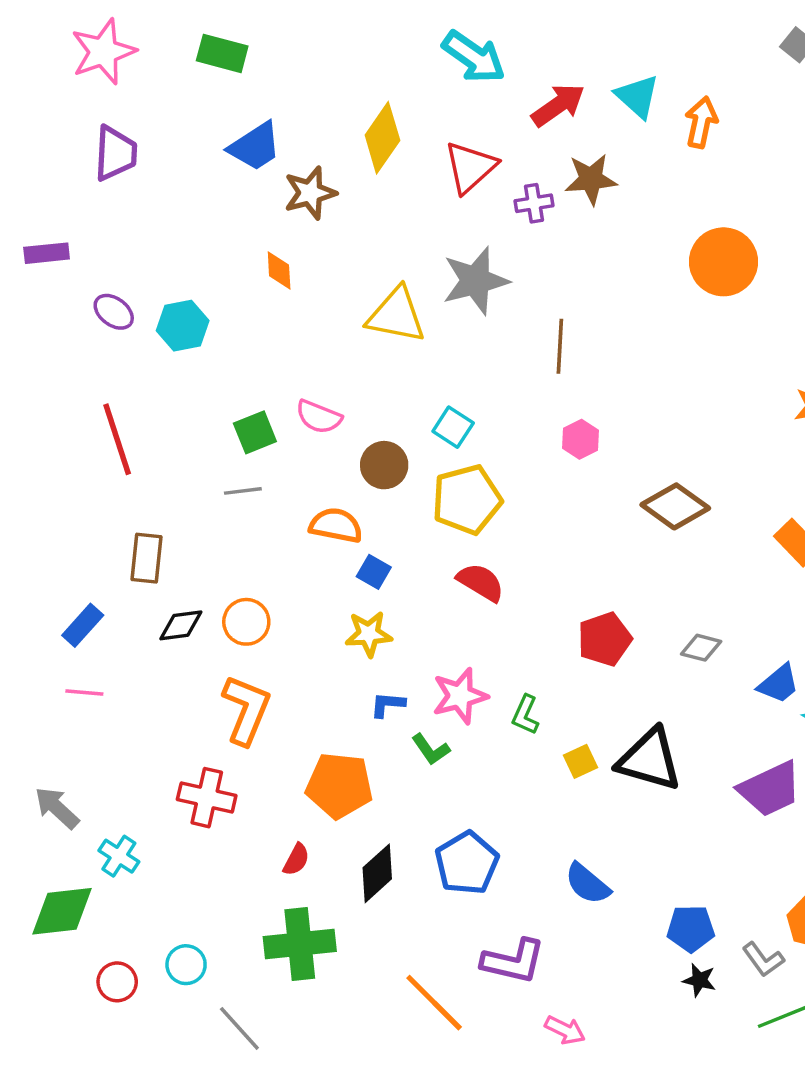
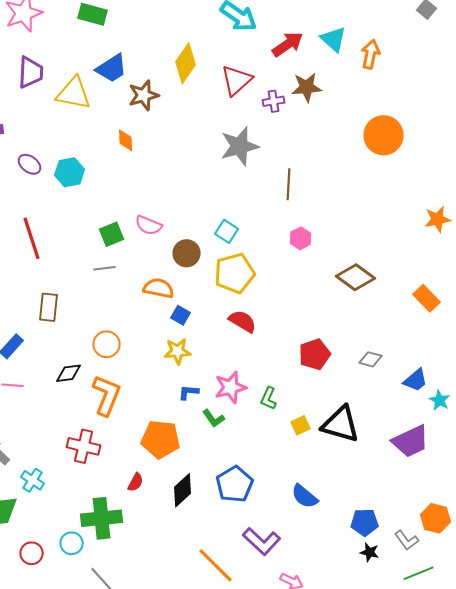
yellow triangle: (396, 315) -> (74, 93), moved
black diamond: (181, 625) -> (69, 373), moved
green cross: (300, 944) -> (102, 518), moved
purple L-shape: (513, 961) -> (262, 541), turned 30

